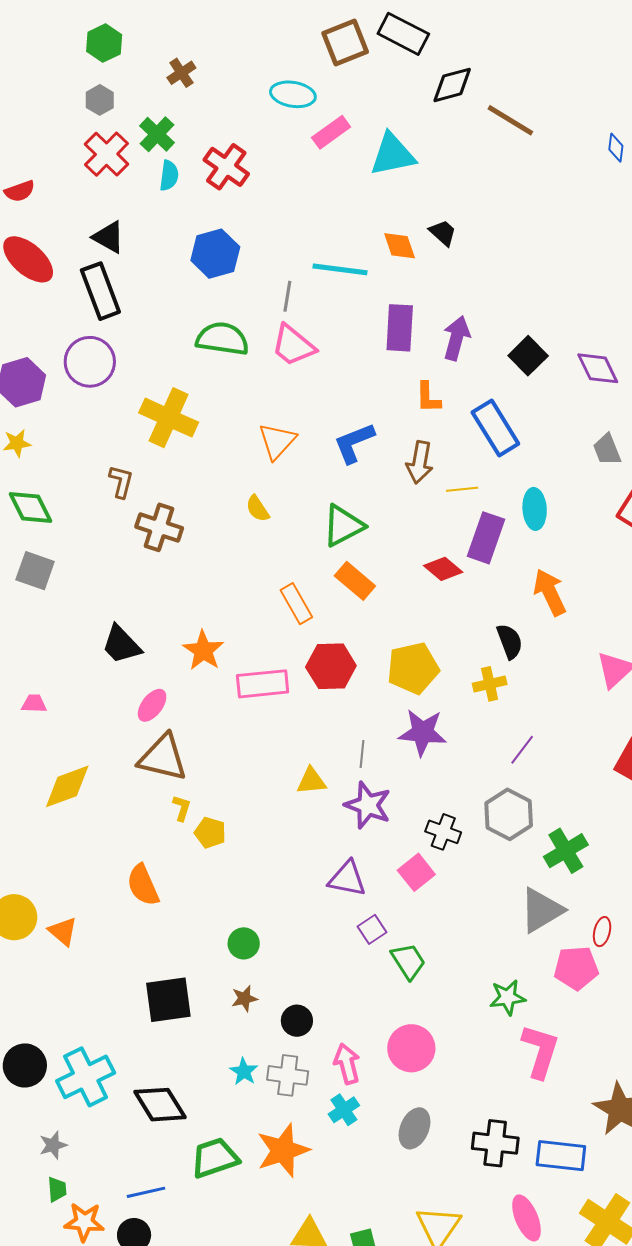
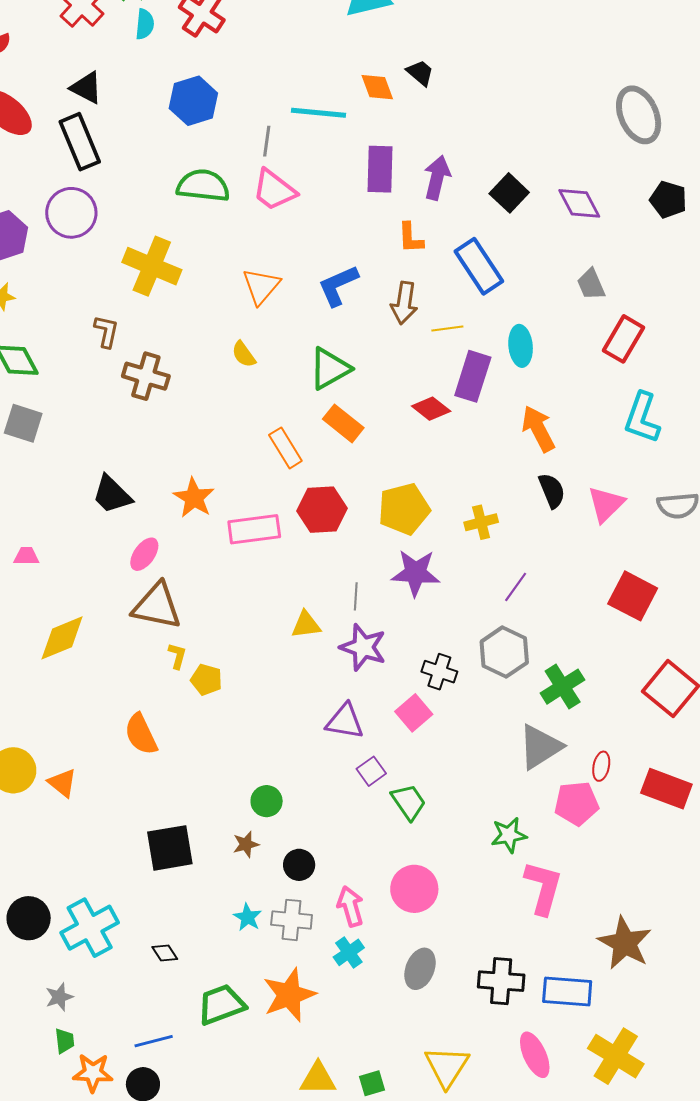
black semicircle: (510, 641) -> (552, 491), moved
green circle: (244, 943) -> (267, 801), moved
black diamond: (160, 1105) -> (165, 953), size x0.5

